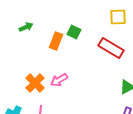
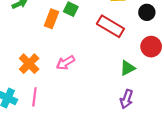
pink arrow: (59, 80) -> (65, 63), moved

